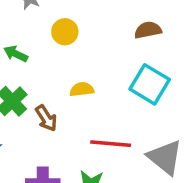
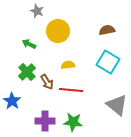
yellow circle: (65, 32) -> (58, 31), size x1.5
red line: (111, 144) -> (71, 90), moved

